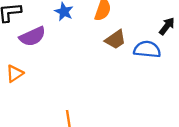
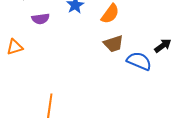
purple semicircle: (32, 36) -> (41, 19), size x0.7

